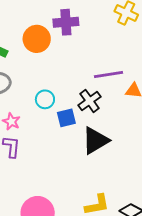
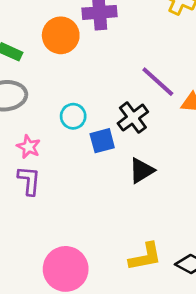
purple line: (108, 75) -> (158, 82), turned 52
black triangle: (95, 141) -> (142, 171), size x0.7

